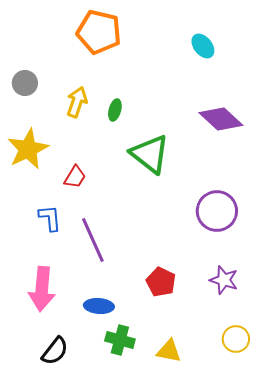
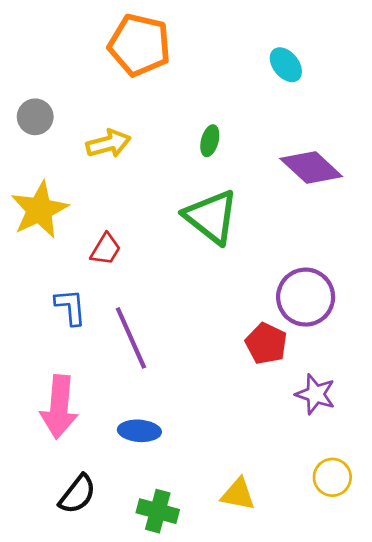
yellow arrow: (77, 102) -> (108, 144), turned 56
green ellipse: (115, 110) -> (210, 141), moved
red pentagon: (161, 282) -> (266, 344), moved
green cross: (120, 340) -> (158, 511), moved

